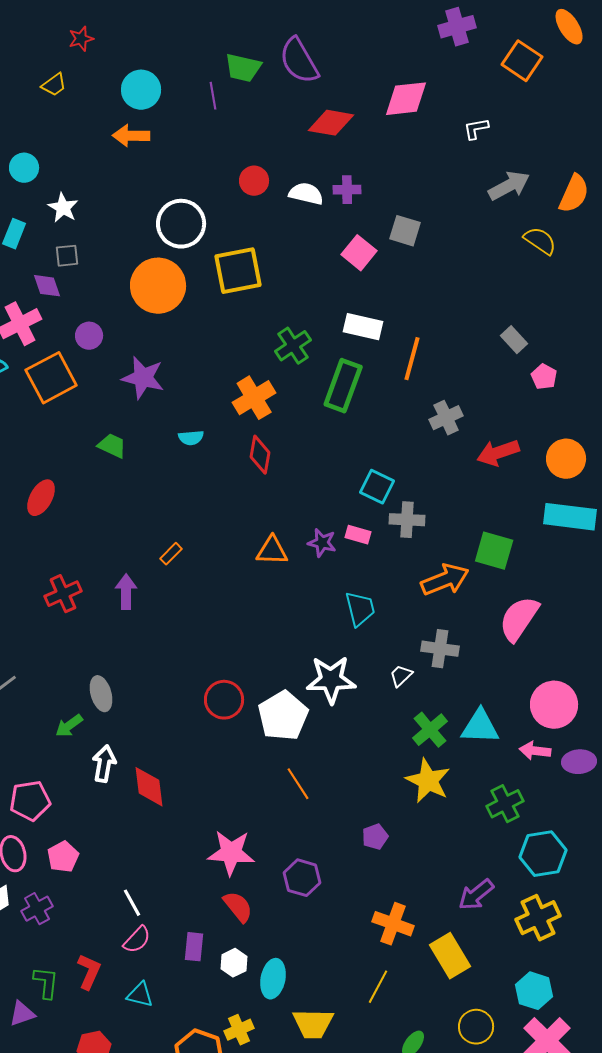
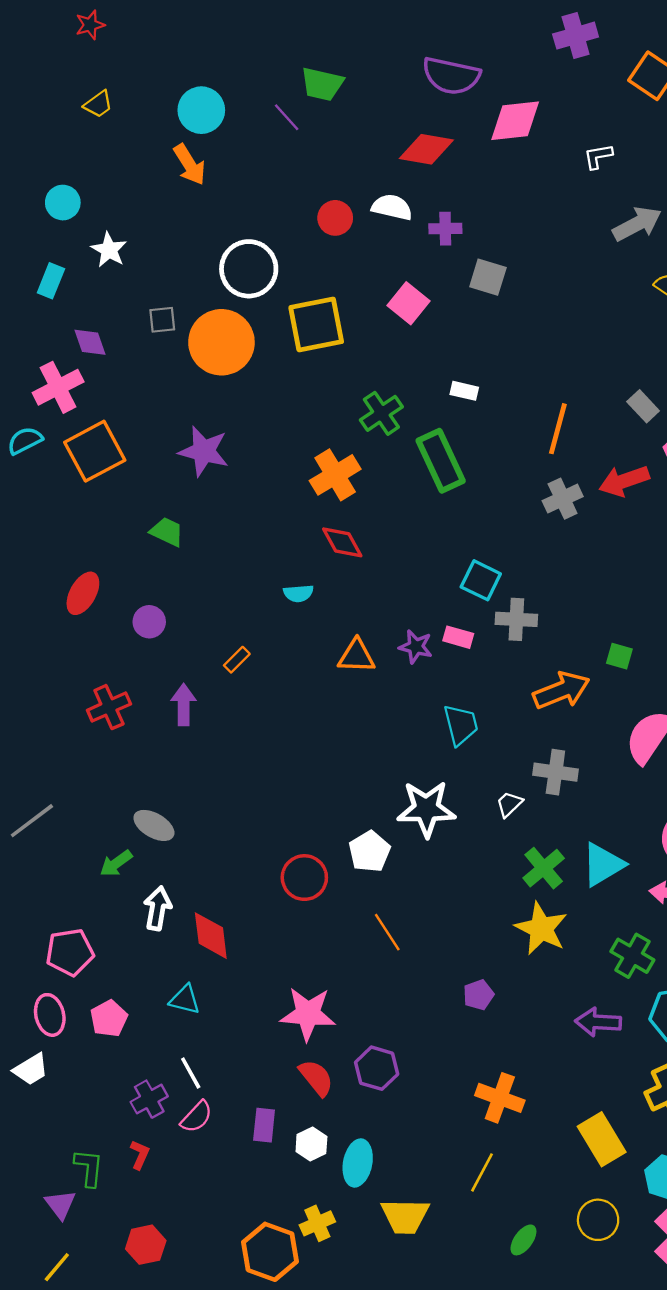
red star: (81, 39) -> (90, 25), moved
purple semicircle: (299, 61) -> (451, 76), moved, turned -48
purple line: (213, 96) -> (287, 117), turned -32
orange arrow: (131, 136) -> (189, 165), turned -123
white semicircle: (306, 194) -> (392, 207), moved
gray square: (405, 231) -> (488, 277), moved
pink square: (359, 253) -> (409, 303), moved
gray square: (67, 256) -> (162, 320), moved
white rectangle: (363, 327) -> (464, 391), size x0.6
purple circle: (89, 336) -> (149, 622), moved
orange line: (412, 359) -> (558, 429), moved
green rectangle: (343, 386) -> (441, 461), turned -45
cyan semicircle: (191, 438) -> (298, 593), moved
red arrow: (498, 453) -> (624, 481), moved
red diamond: (260, 455) -> (342, 542), turned -39
green square: (494, 551) -> (619, 656), size x0.6
gray ellipse: (101, 694) -> (154, 825), turned -44
red circle: (224, 700) -> (304, 878), moved
white pentagon: (283, 716) -> (370, 852), size x0.7
cyan triangle: (480, 727) -> (603, 865), turned -33
green cross: (505, 804) -> (632, 956), turned -33
purple hexagon: (302, 878) -> (377, 1068), moved
purple arrow: (476, 895) -> (598, 1022), moved, turned 42
purple cross: (37, 909) -> (149, 1099), moved
yellow rectangle: (450, 956) -> (602, 1139), moved
red L-shape: (89, 972) -> (140, 1155), size x0.7
cyan triangle: (140, 995) -> (185, 1000), moved
purple triangle: (22, 1014) -> (60, 1204), turned -48

